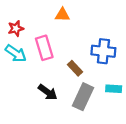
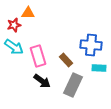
orange triangle: (62, 15) -> (28, 13), moved
pink rectangle: (44, 48) -> (38, 56), moved
cyan rectangle: (114, 89) -> (99, 68), moved

